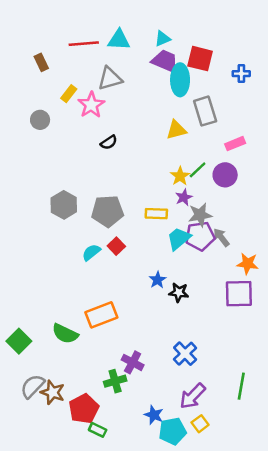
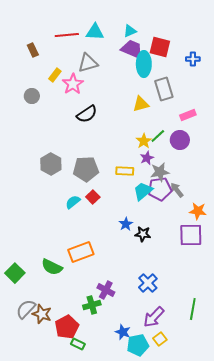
black semicircle: (109, 142) -> (87, 114), size x1.5

